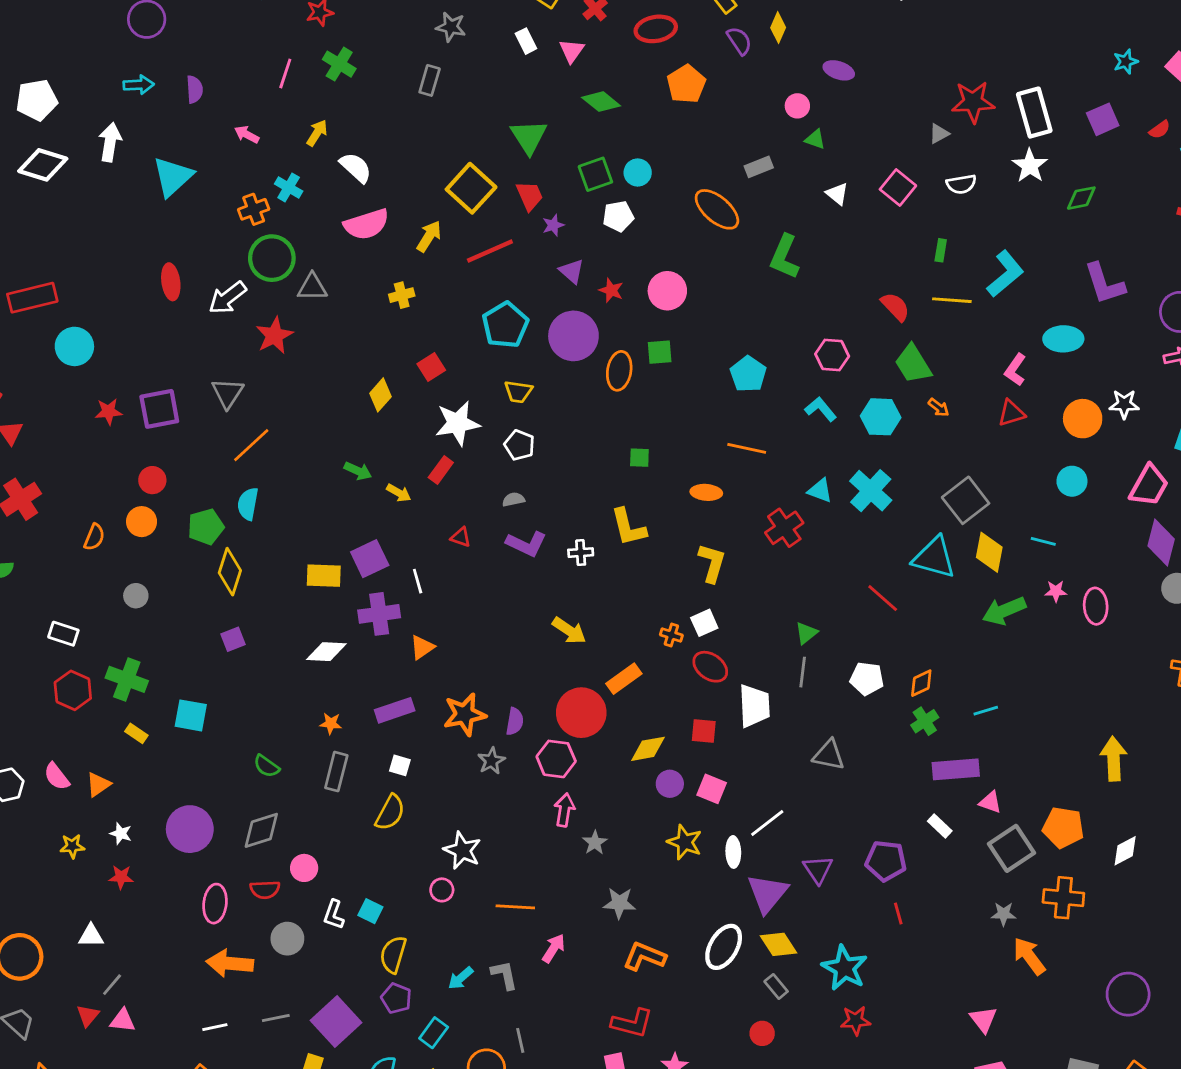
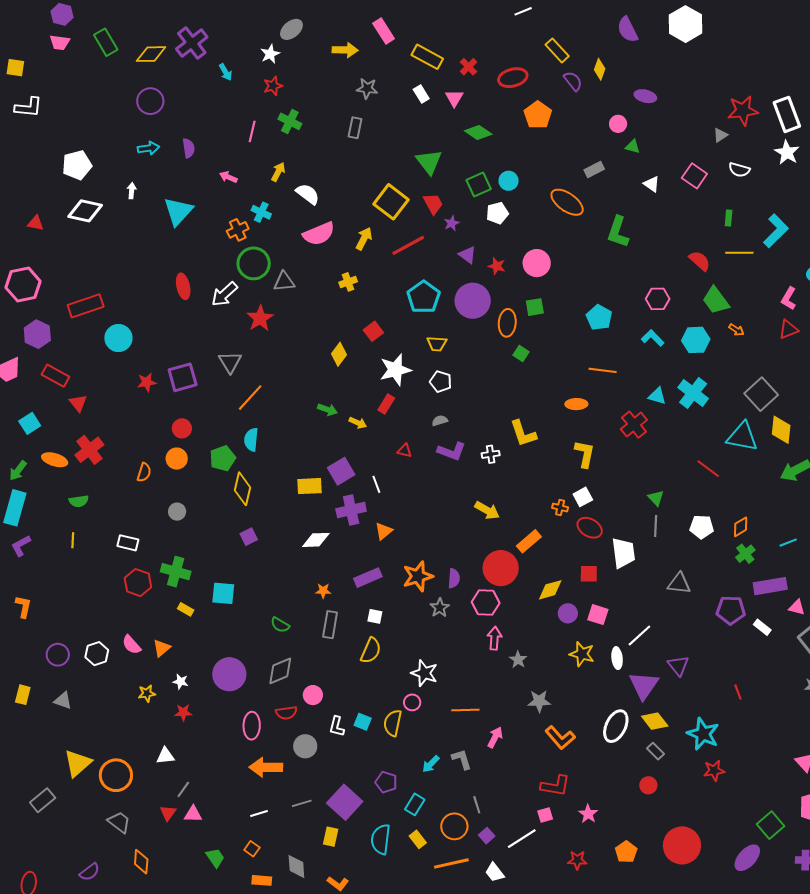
white arrow: (110, 142) -> (132, 191), size x0.6
white semicircle: (961, 184) -> (739, 170), turned 30
green square: (639, 458) -> (521, 353), moved, turned 35
green triangle: (806, 633) -> (656, 498), turned -30
purple pentagon: (886, 861) -> (731, 610), moved
yellow semicircle: (393, 955) -> (393, 723), moved
orange L-shape: (644, 956) -> (560, 738), turned -148

